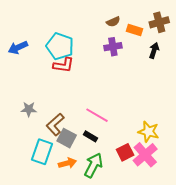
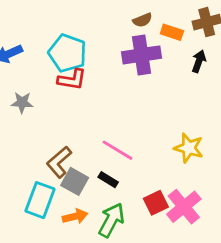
purple cross: (113, 47) -> (142, 55), size x1.5
gray star: (29, 109) -> (22, 103), moved
yellow star: (148, 132) -> (189, 148), moved

